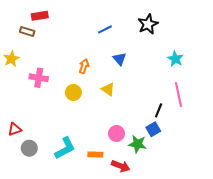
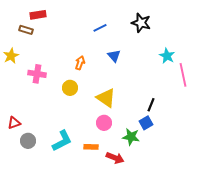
black star: (148, 24) -> (141, 23), turned -30
yellow triangle: (108, 89) -> (106, 98), moved, size x1.5
pink line: (178, 95) -> (183, 75), moved
pink circle: (116, 133) -> (104, 123), moved

